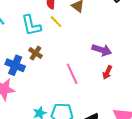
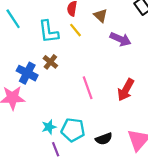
purple arrow: (102, 50) -> (120, 39), moved
red arrow: (107, 72) -> (126, 90), size x1.5

